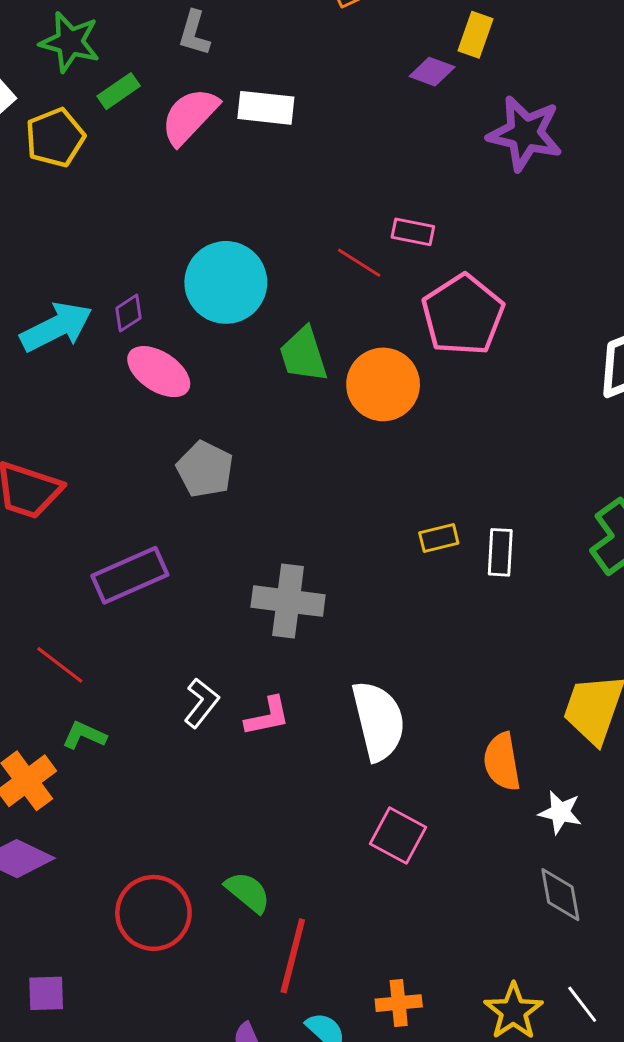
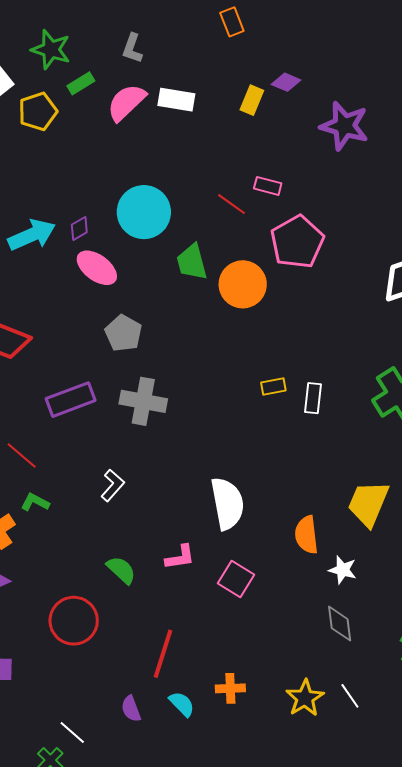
yellow rectangle: (475, 35) -> (252, 100), moved
gray cross: (288, 601) -> (143, 401), moved
pink L-shape: (267, 716) -> (180, 557), moved
green semicircle: (248, 892) -> (121, 570), moved

